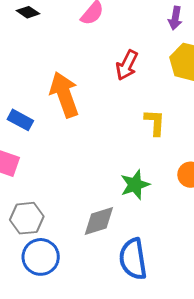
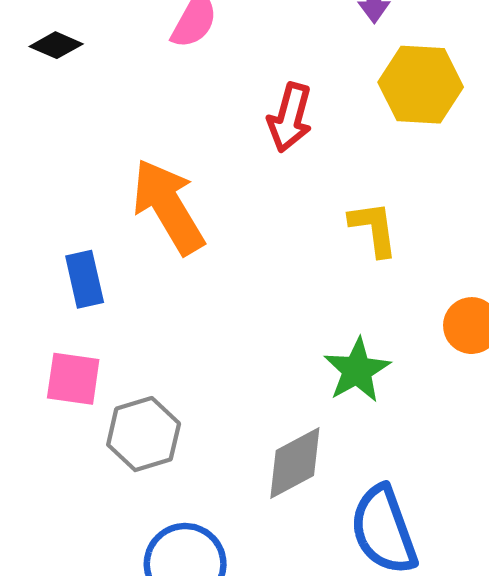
blue rectangle: (20, 120) -> (85, 279), turned 60
gray hexagon: (27, 218) -> (144, 434), moved

